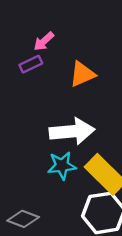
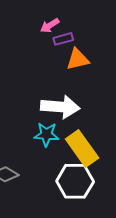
purple rectangle: (31, 64) -> (63, 39), moved

